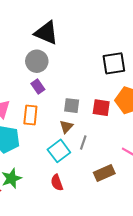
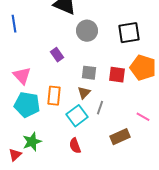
gray circle: (37, 61) -> (87, 31), moved
orange rectangle: (30, 115) -> (54, 96), moved

